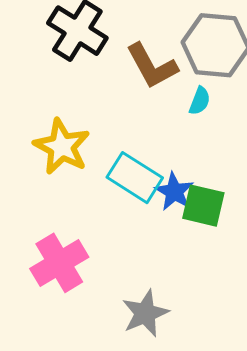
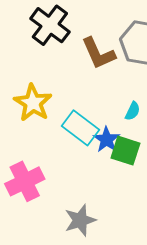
cyan semicircle: (200, 101) -> (133, 111), moved

